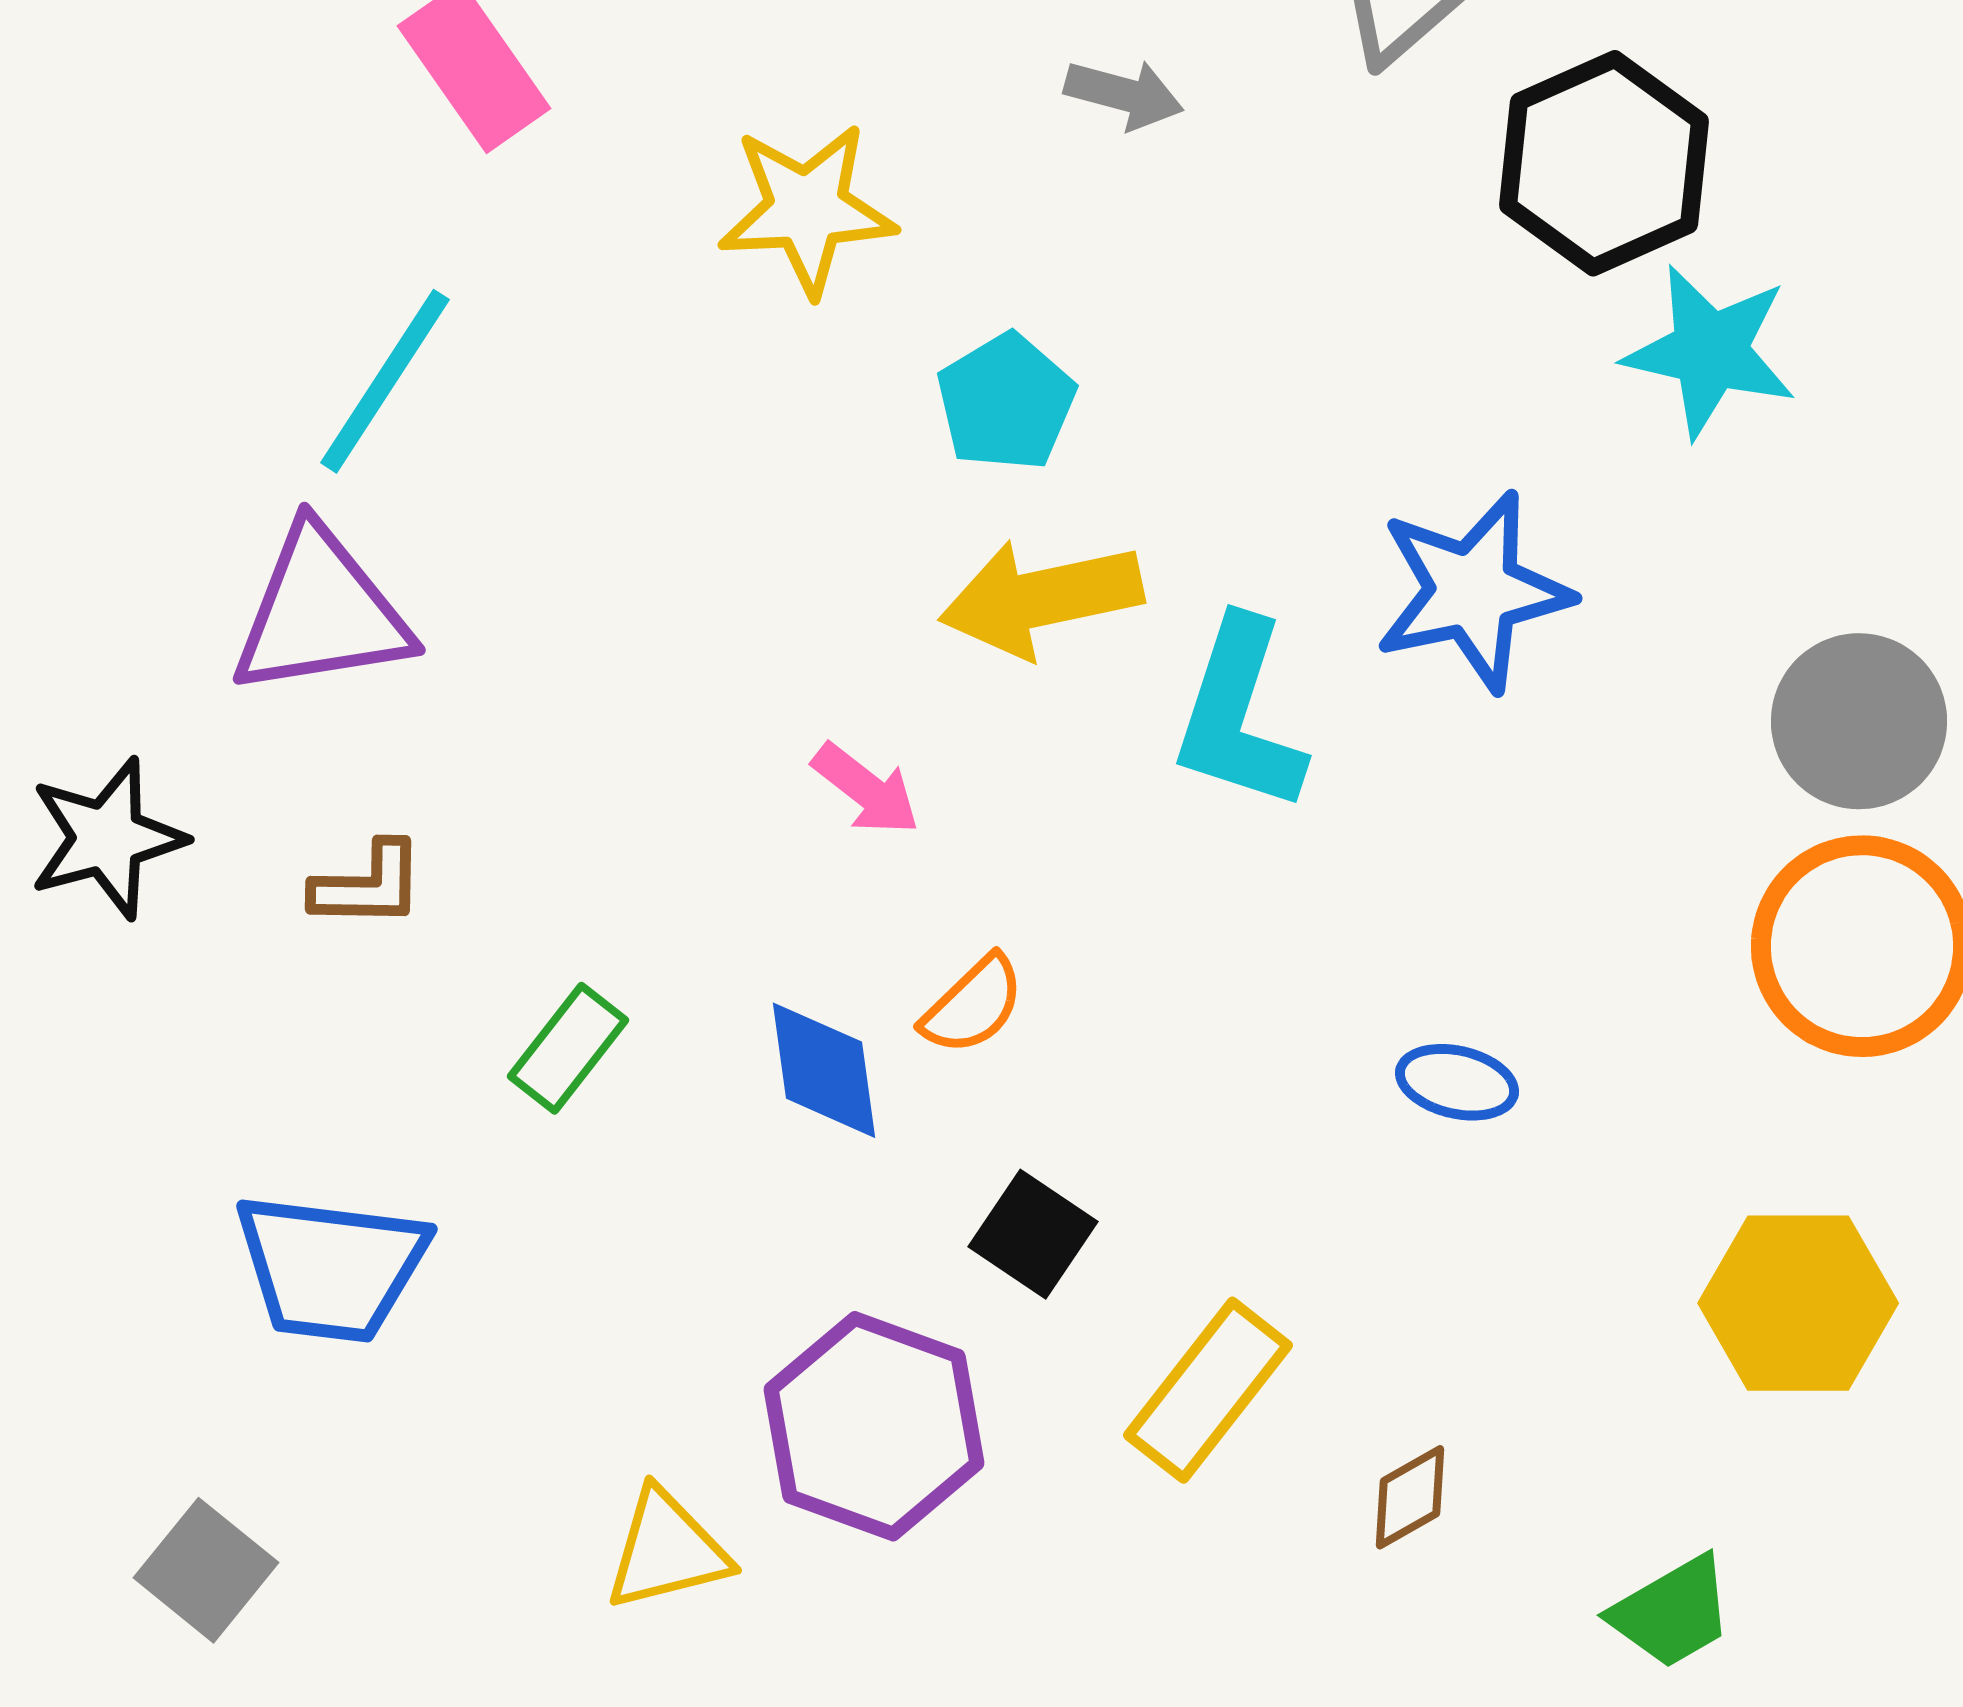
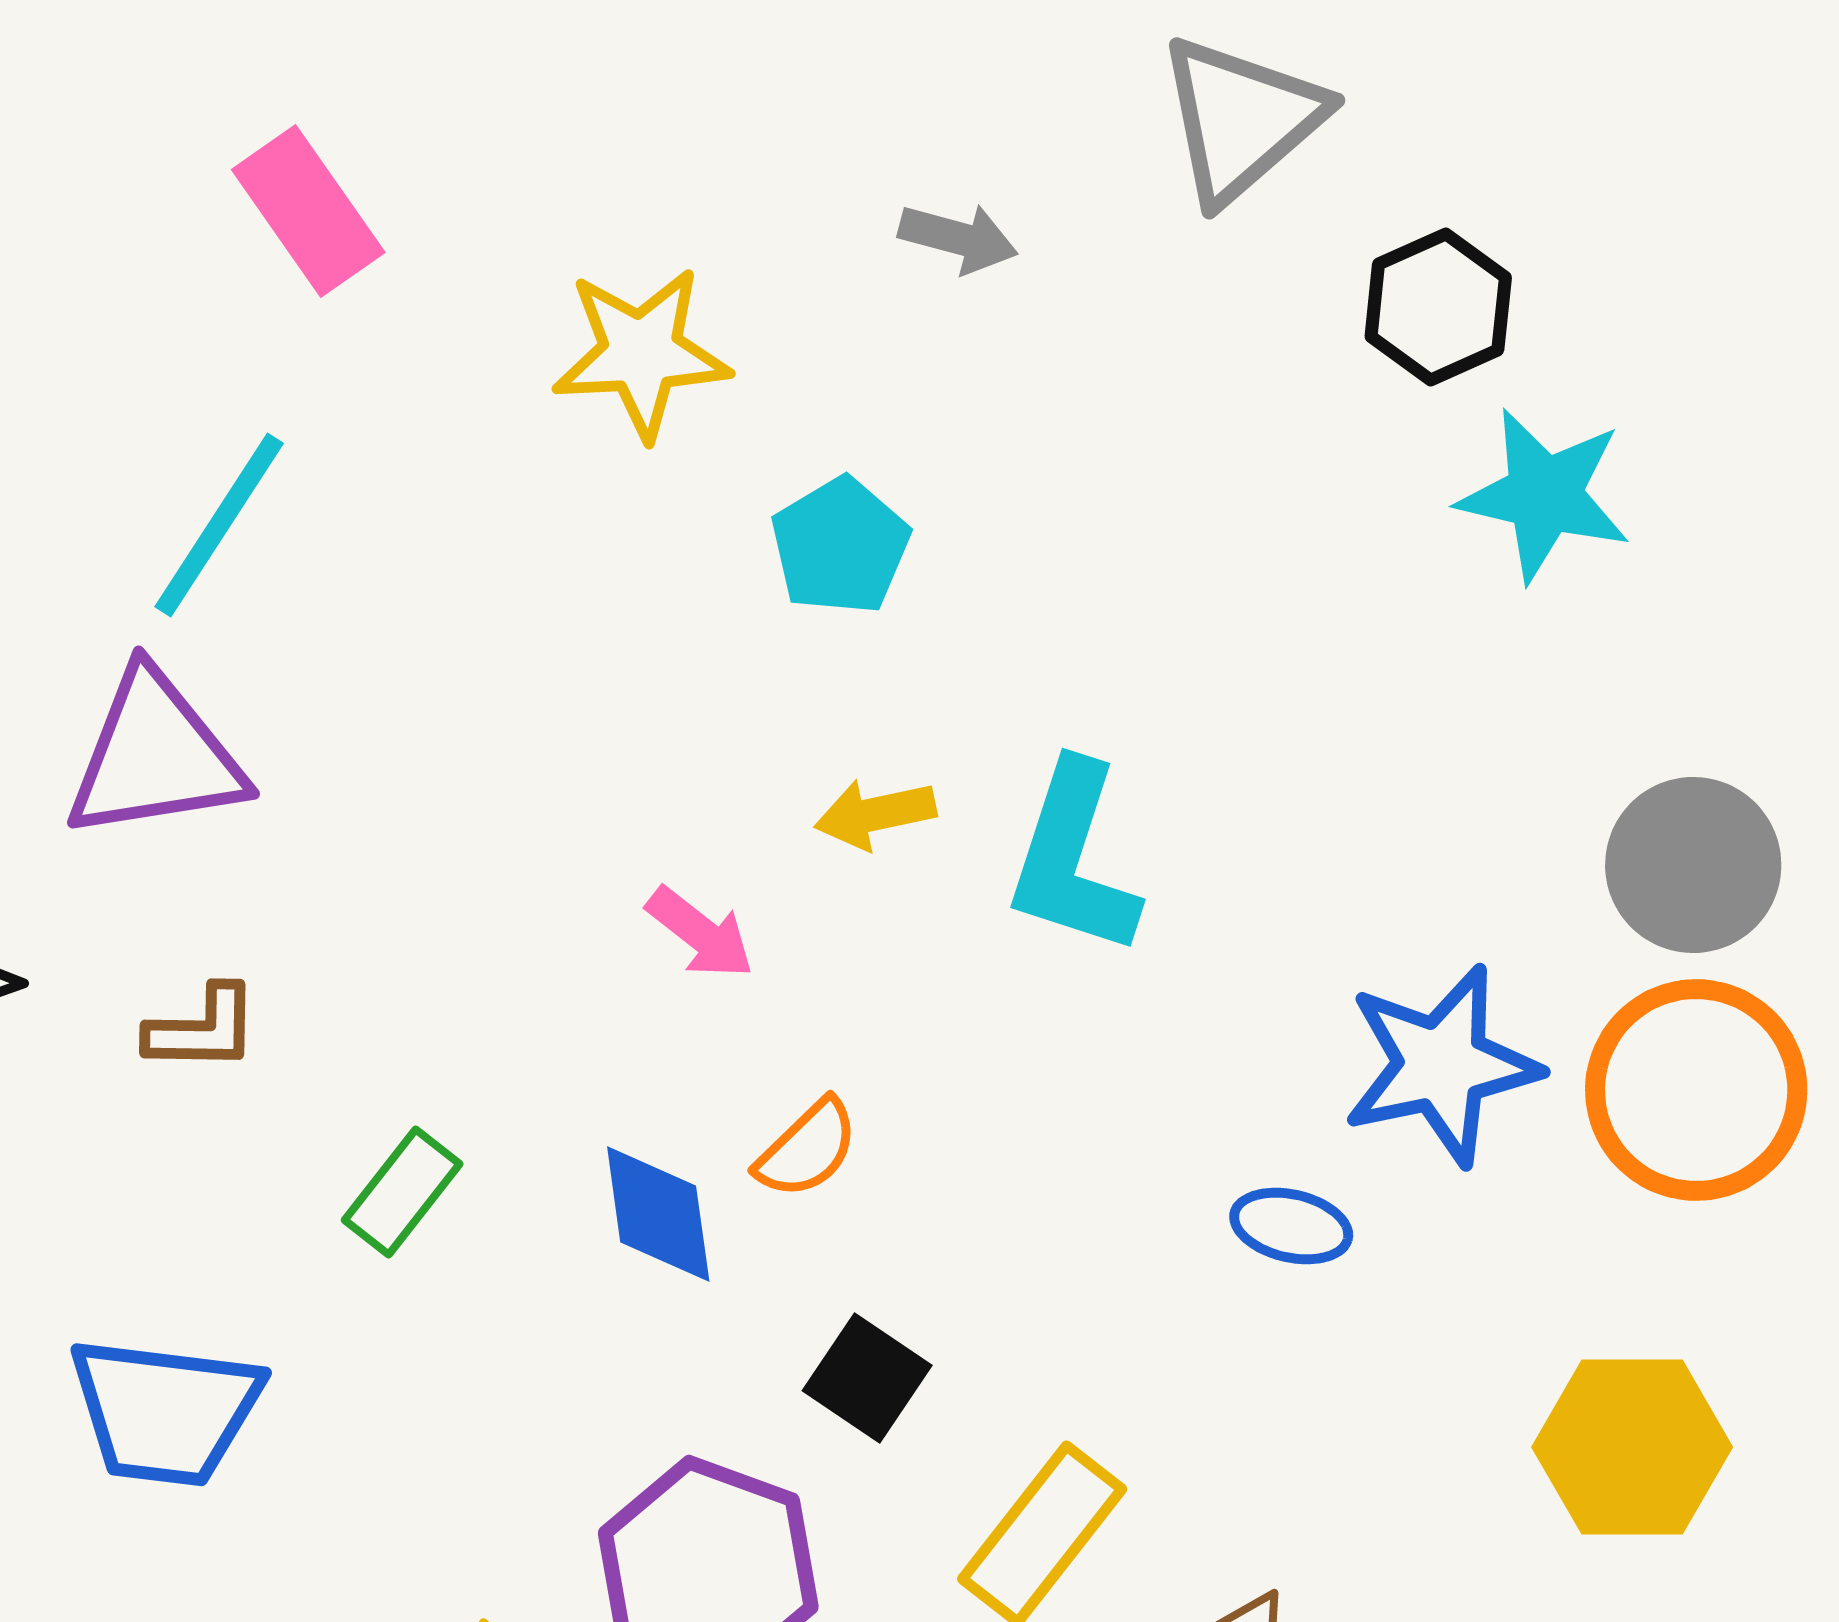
black hexagon: (1604, 163) -> (1438, 307), size x0.7
blue star: (1473, 591) -> (1441, 1065), moved
yellow arrow: (1041, 598) -> (875, 814), moved, size x0.6

